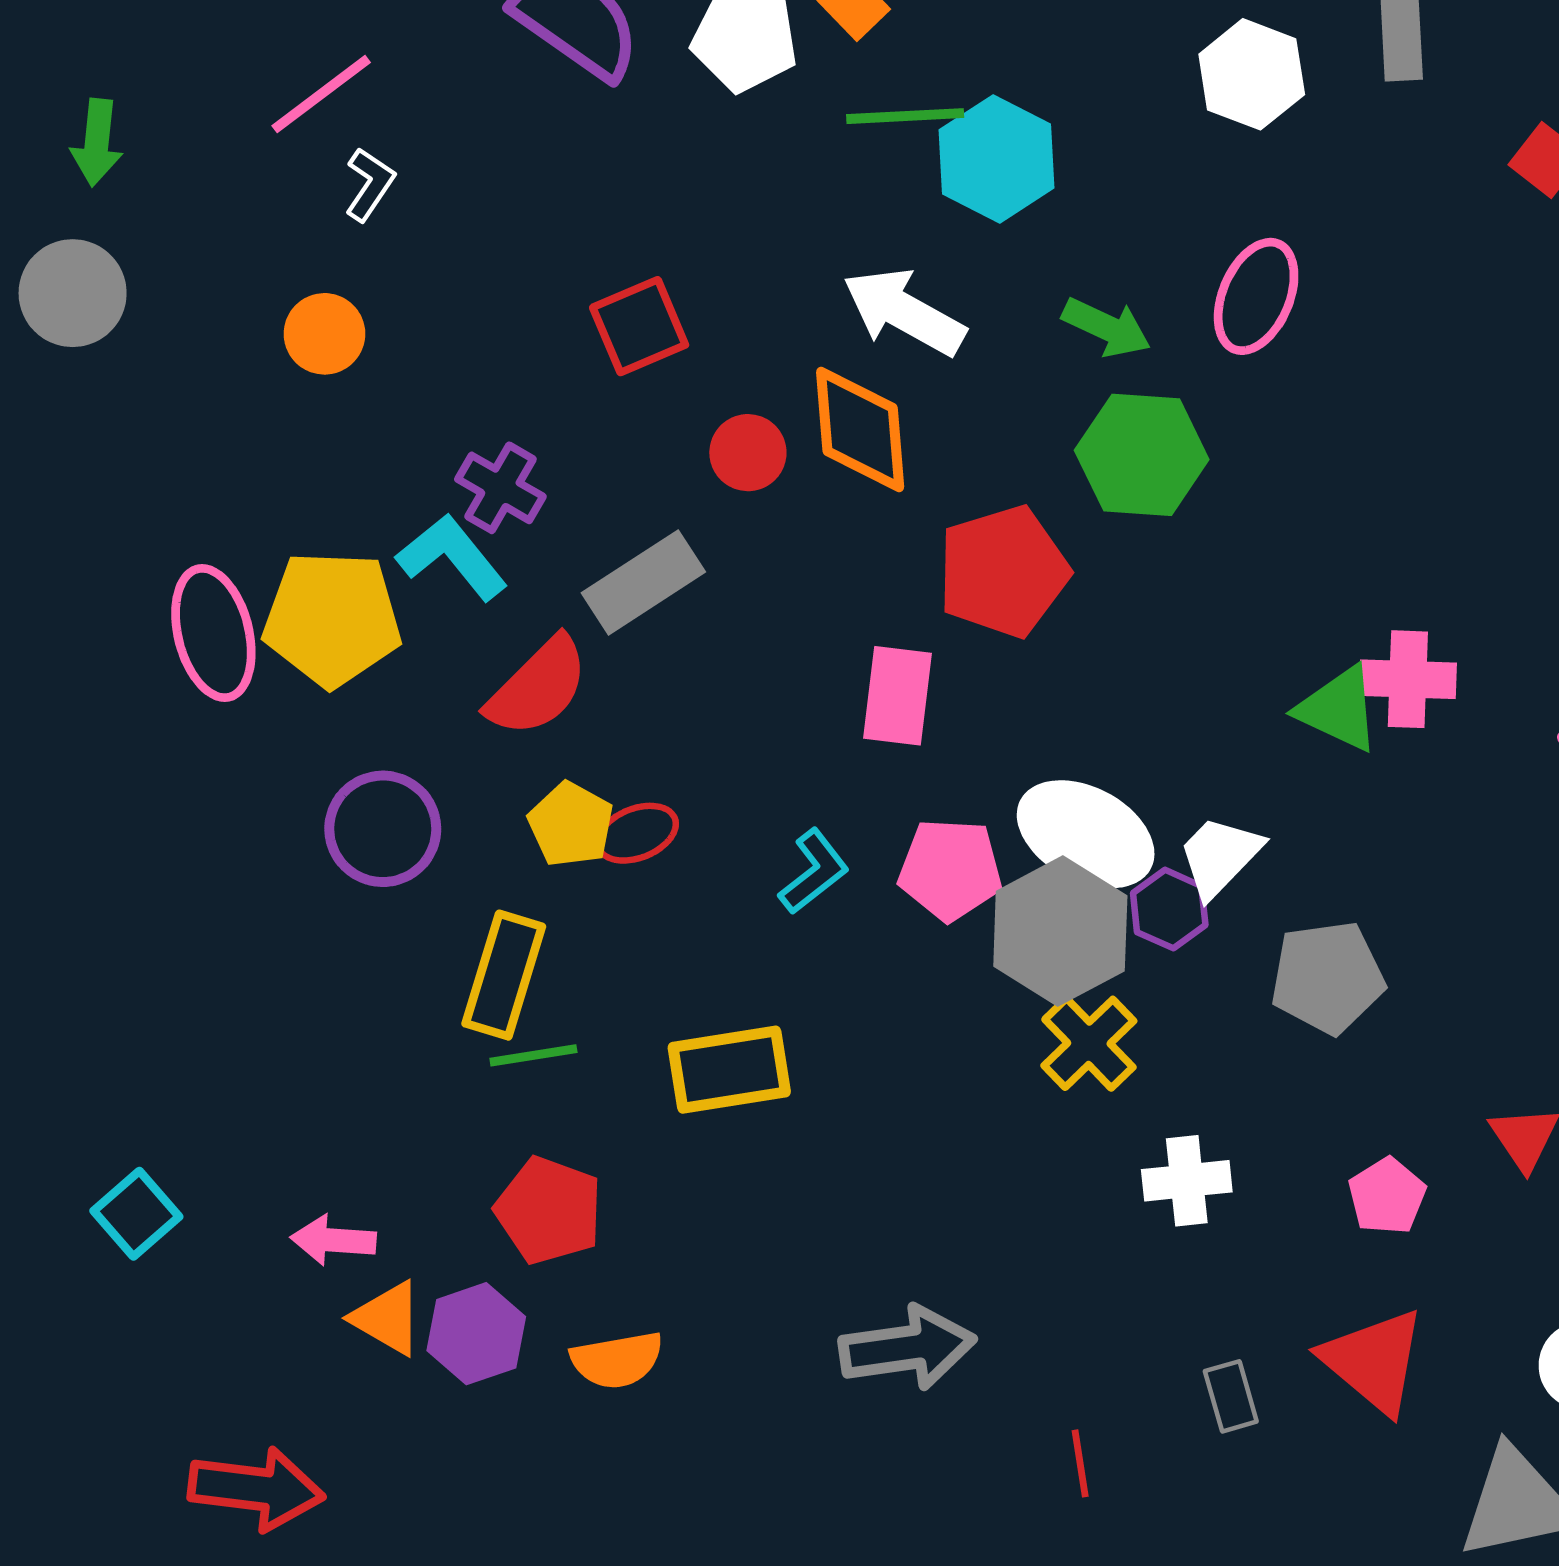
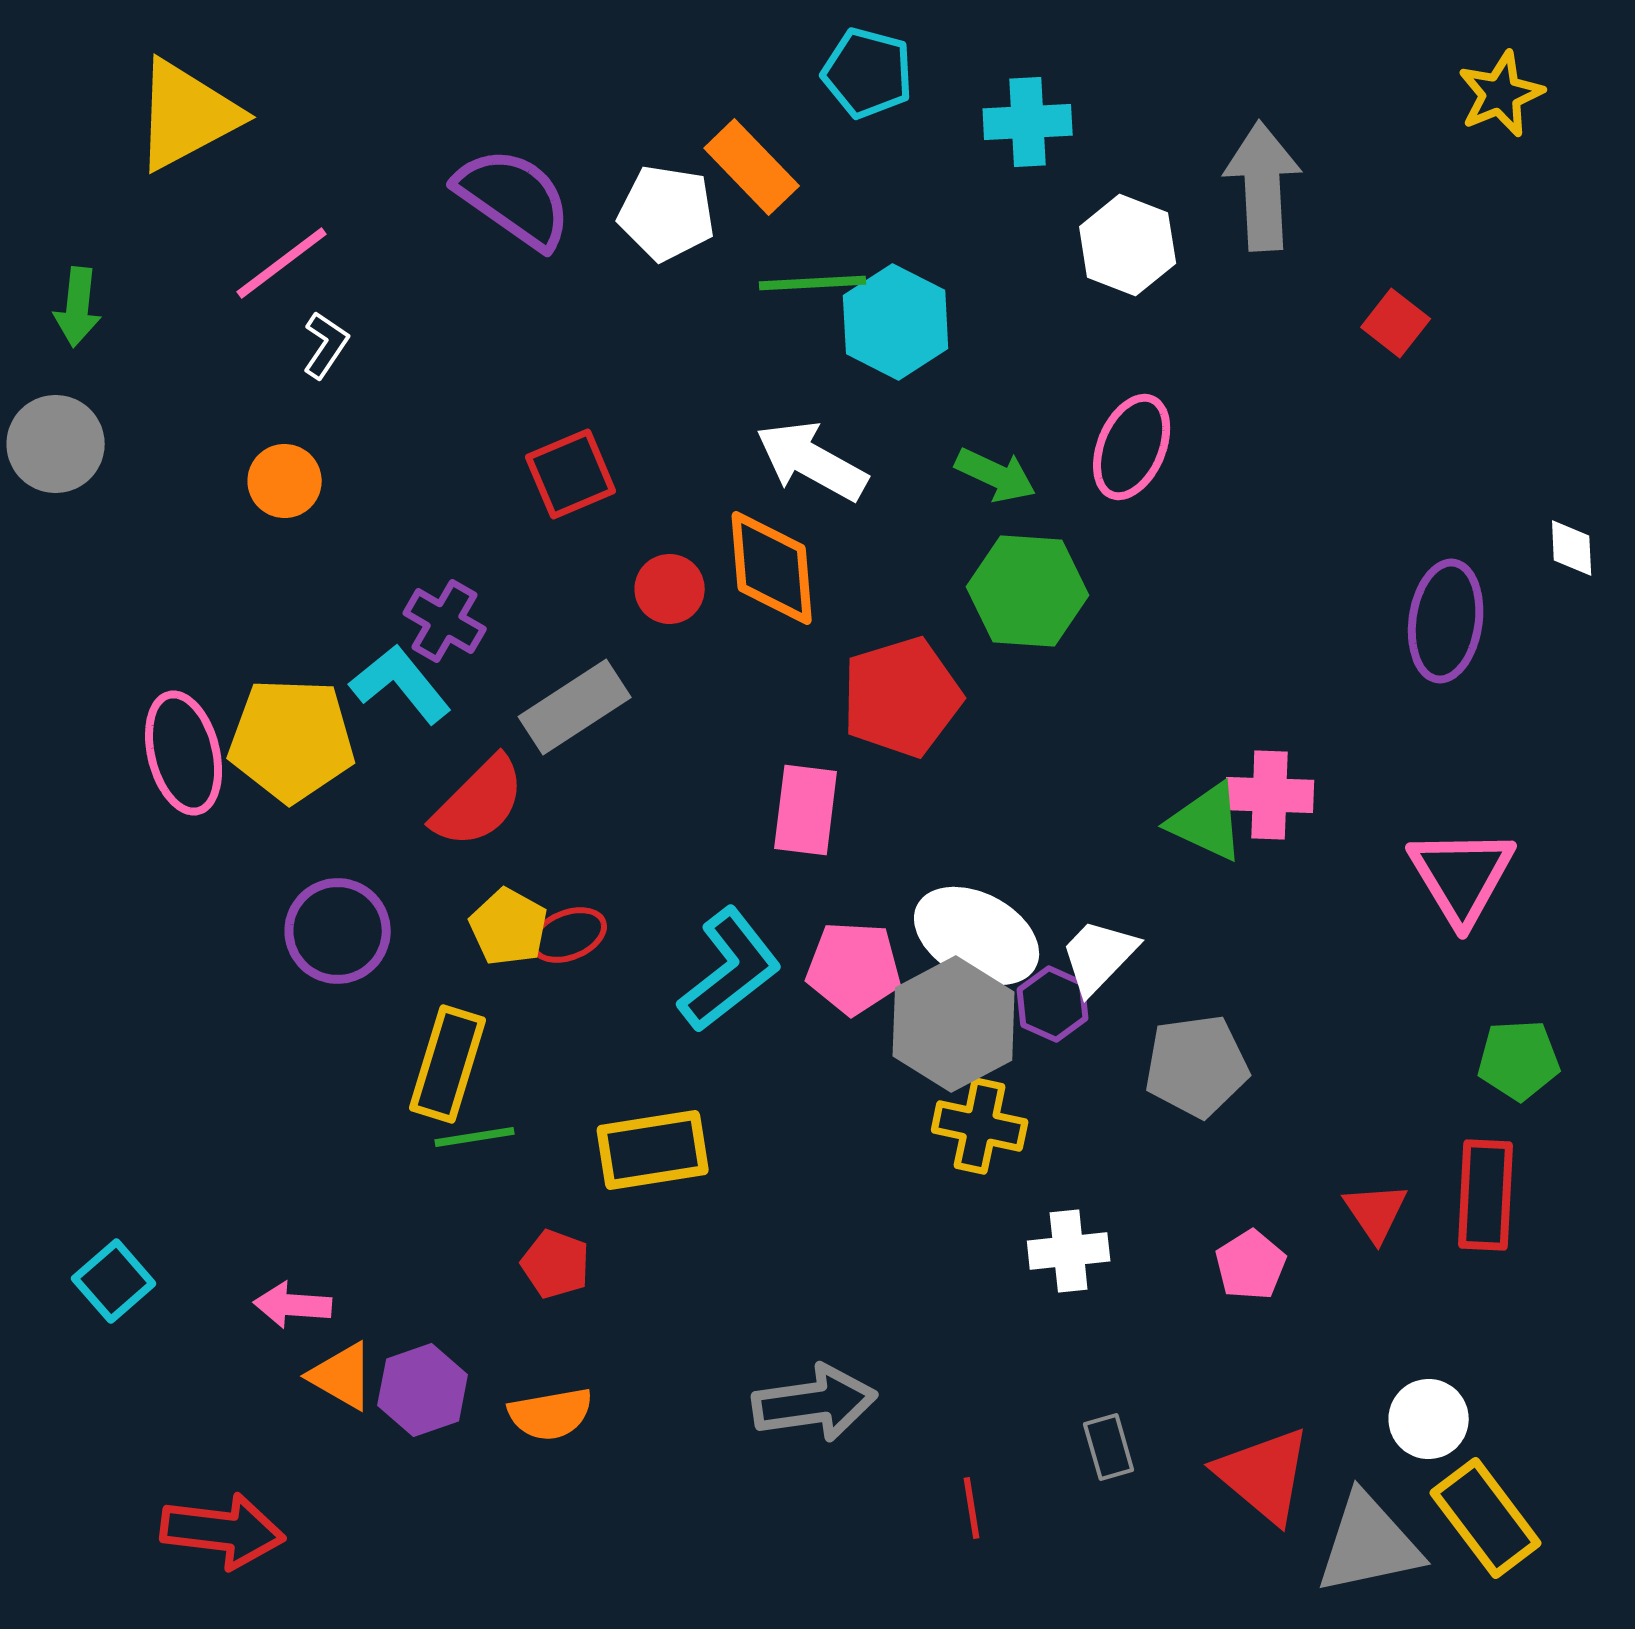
cyan L-shape: (814, 872) -> (730, 970), size x1.6
yellow cross: (1089, 1043) -> (980, 1126), turned -34
red pentagon: (549, 1210) -> (556, 1264), moved, size x0.7
red triangle: (1374, 1361) -> (1264, 1475), moved

